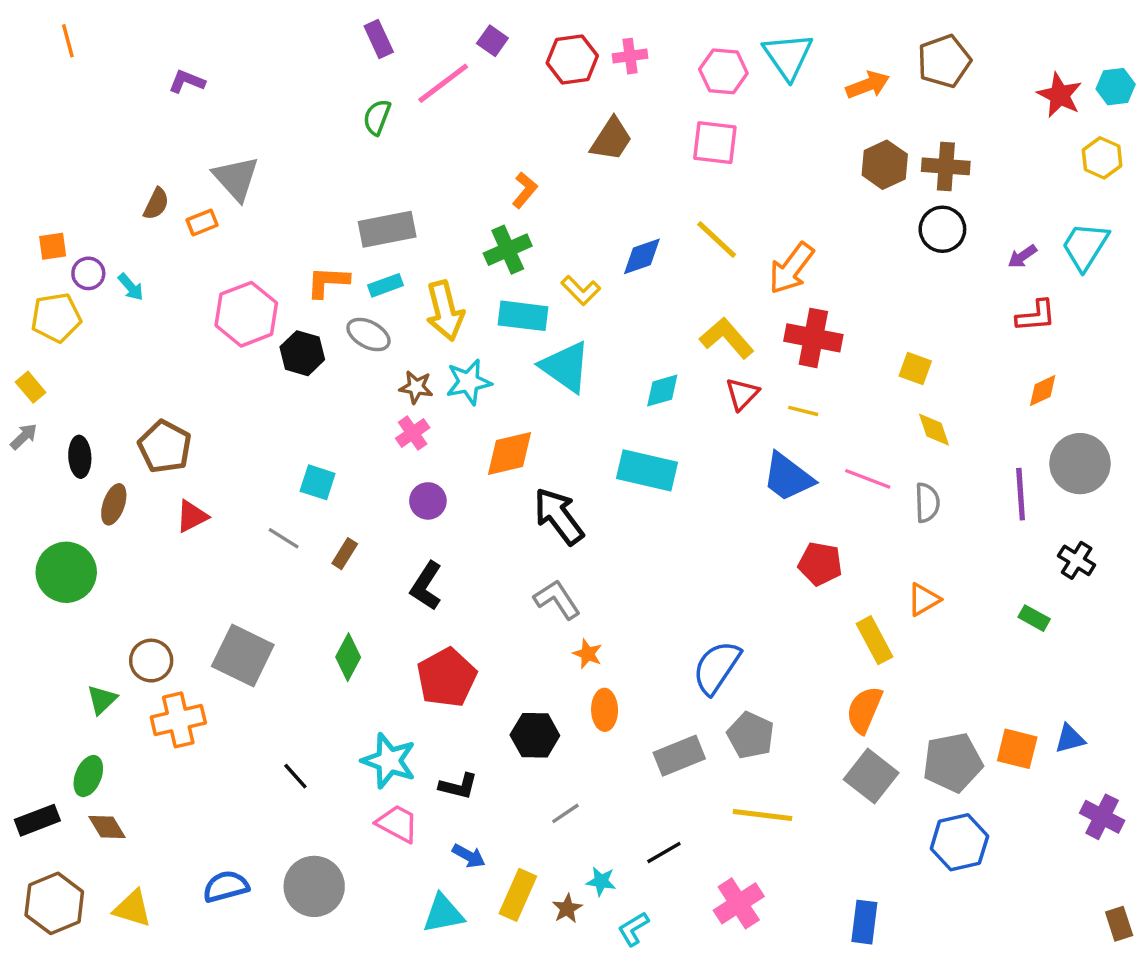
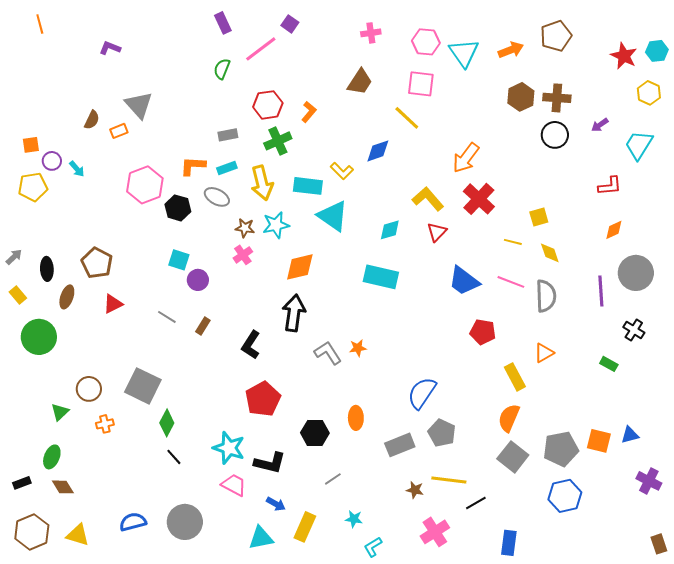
cyan triangle: (788, 56) -> (464, 53), moved
red hexagon: (572, 59) -> (268, 105), moved
gray rectangle: (387, 229) -> (228, 135), size x0.6
yellow line: (717, 239) -> (407, 118), moved
green cross: (508, 250) -> (278, 141), moved
purple arrow: (1022, 256) -> (600, 125), moved
red cross: (813, 338) -> (479, 199), turned 32
yellow square: (915, 368) -> (539, 217), turned -36
yellow rectangle: (31, 387) -> (18, 295), moved
yellow line: (803, 411) -> (513, 242), moved
cyan square: (318, 482) -> (179, 260), moved
purple circle: (428, 501) -> (198, 280), moved
gray semicircle: (927, 503) -> (546, 296), size x1.4
black arrow: (559, 516) -> (294, 313), moved, turned 45
orange star: (588, 654) -> (358, 348), moved, turned -30
green diamond: (348, 657) -> (167, 423), moved
orange cross: (178, 720) -> (105, 424), size x0.6
black L-shape: (458, 786) -> (270, 463), size x1.4
black rectangle: (37, 820) -> (22, 483), size x0.7
black line: (664, 852) -> (476, 503), moved
brown star: (567, 908) -> (415, 490), moved, turned -30

